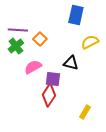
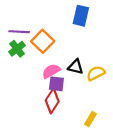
orange square: (40, 39) -> (43, 41), size x1.5
yellow semicircle: (90, 42) -> (96, 73), moved
pink semicircle: (33, 67) -> (51, 71), moved

